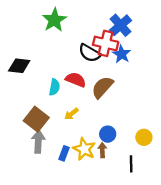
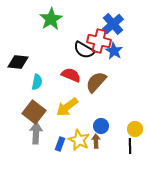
cyan semicircle: (54, 87) -> (37, 82), moved
yellow arrow: (71, 114) -> (67, 107), size x1.6
black line: (131, 164) -> (130, 146), moved

